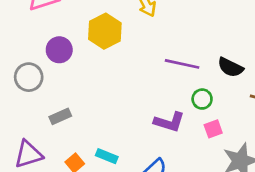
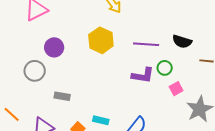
yellow hexagon: (105, 31) -> (101, 40), moved
gray rectangle: (60, 116) -> (62, 96), turned 42
purple L-shape: (169, 122) -> (143, 75), moved

